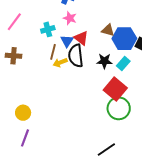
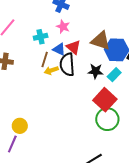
brown triangle: (108, 30) -> (101, 41), size x1.5
blue triangle: (67, 41) -> (59, 49), turned -40
yellow circle: (23, 113) -> (20, 126), moved

